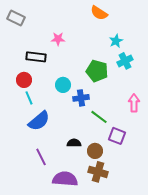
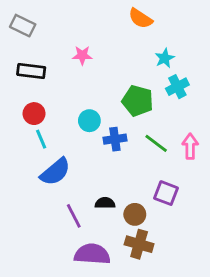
black rectangle: (36, 57) -> (31, 71), moved
green line: (99, 117) -> (156, 143), moved
purple line: (41, 157) -> (74, 216), moved

